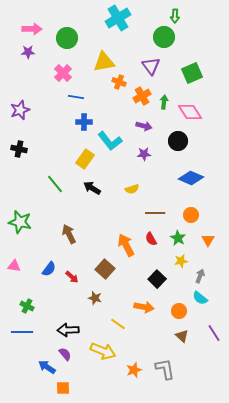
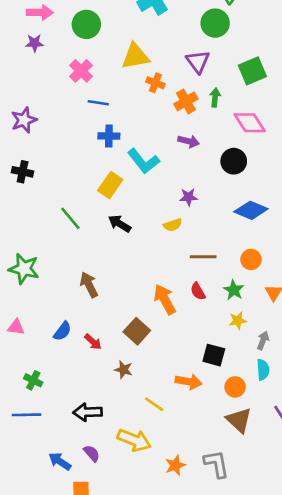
green arrow: (164, 102) -> (215, 97), moved
purple star: (144, 154) -> (189, 197), moved
black square: (157, 279) -> (214, 355), moved, turned -30
cyan semicircle: (200, 298) -> (263, 370), turned -133
brown triangle: (182, 336) -> (239, 420), size x1.5
purple semicircle: (65, 354) -> (92, 453), moved

